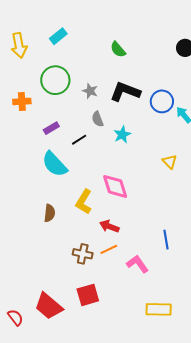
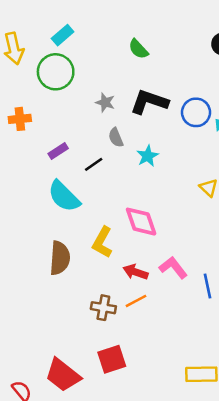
green circle: (55, 80) -> (56, 72), moved
brown semicircle: (50, 213) -> (60, 258), size x1.5
pink L-shape: (138, 264) -> (173, 268), moved

